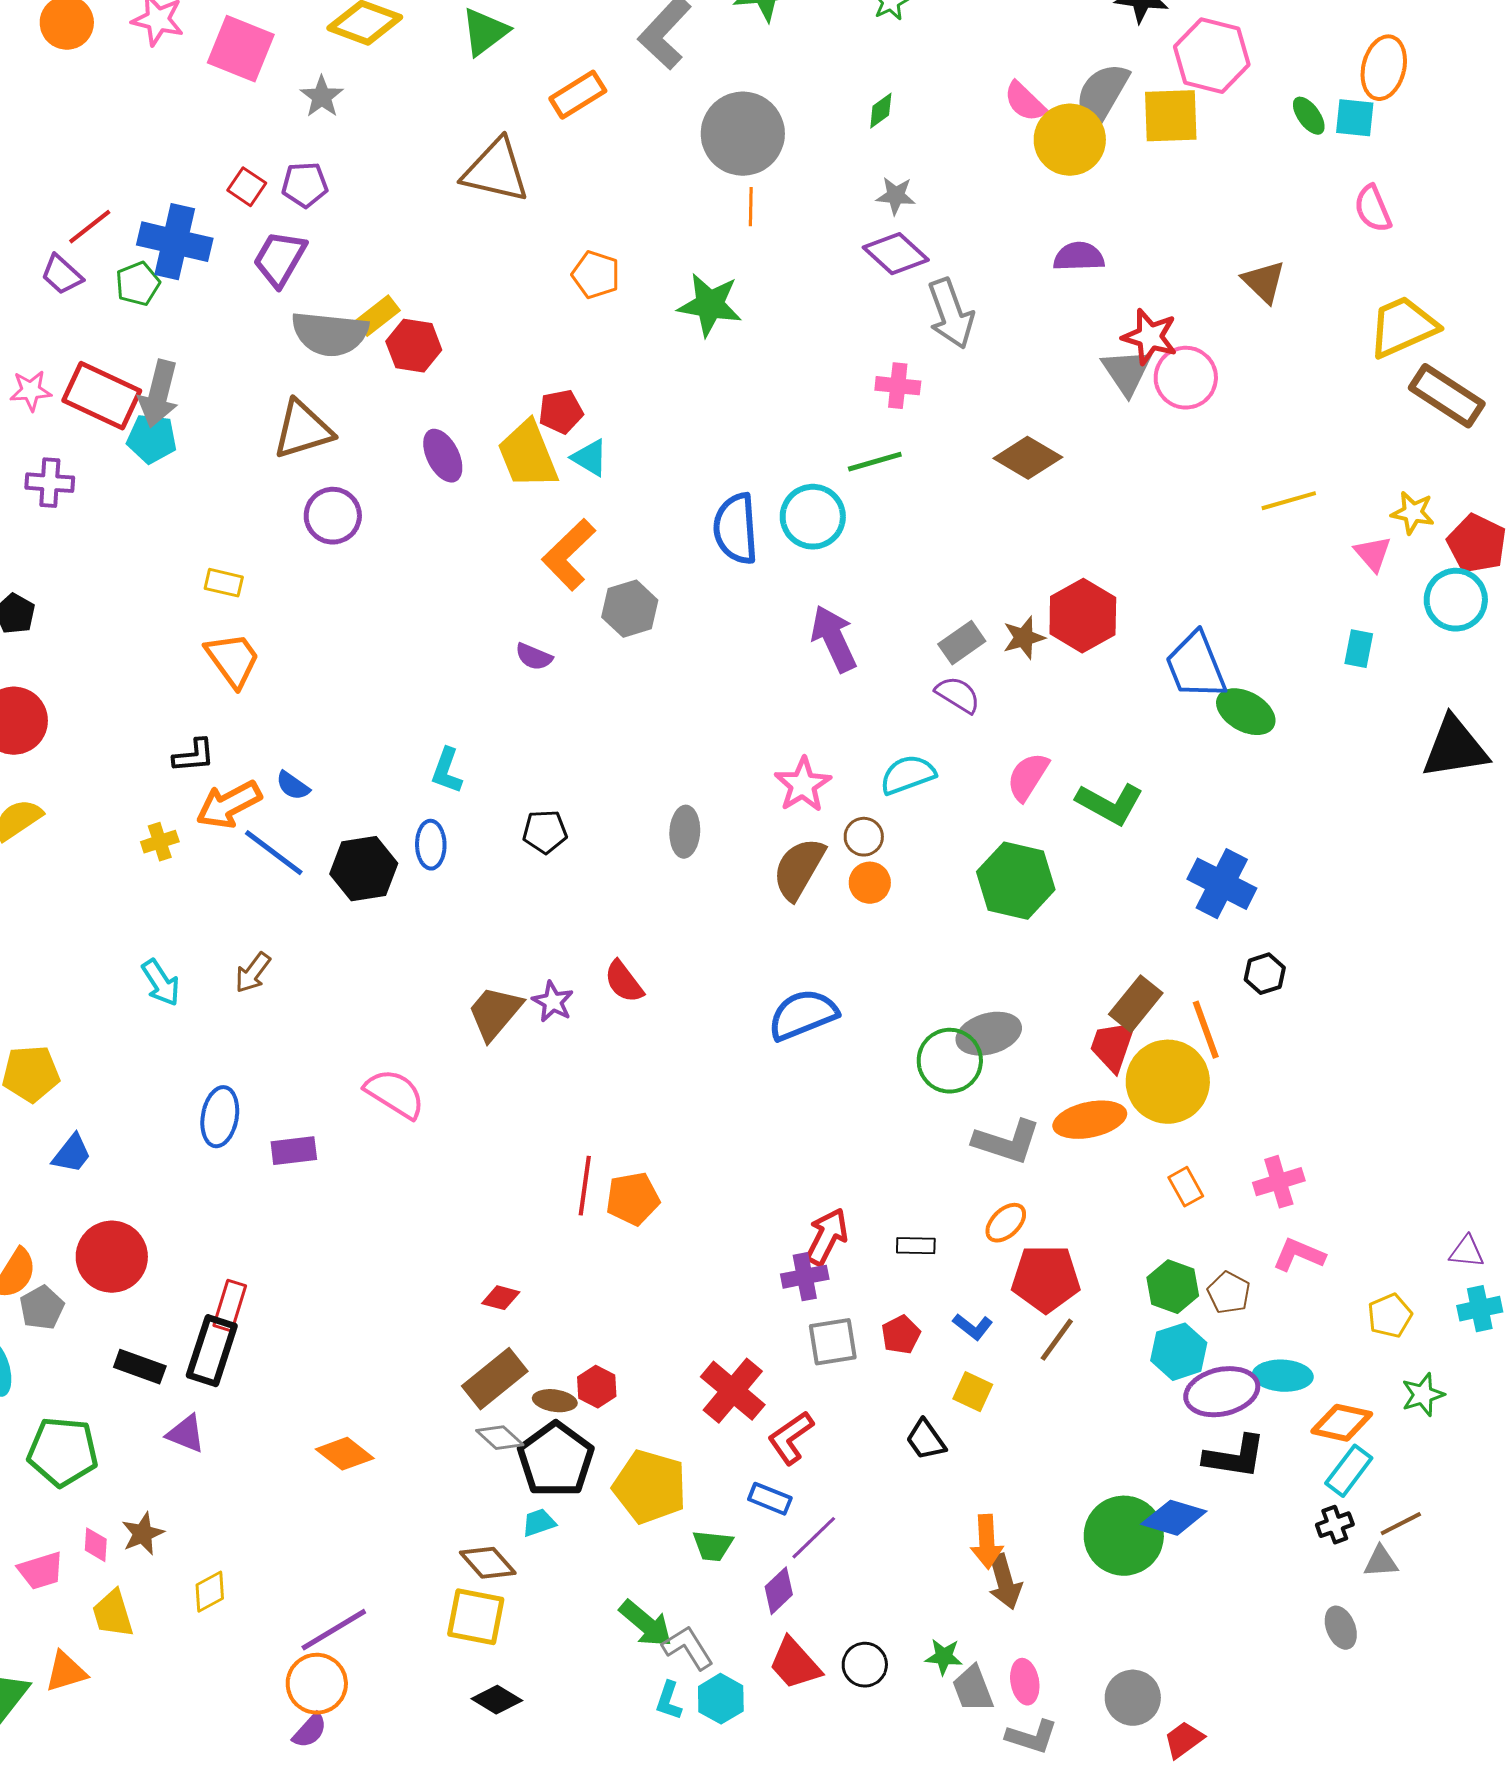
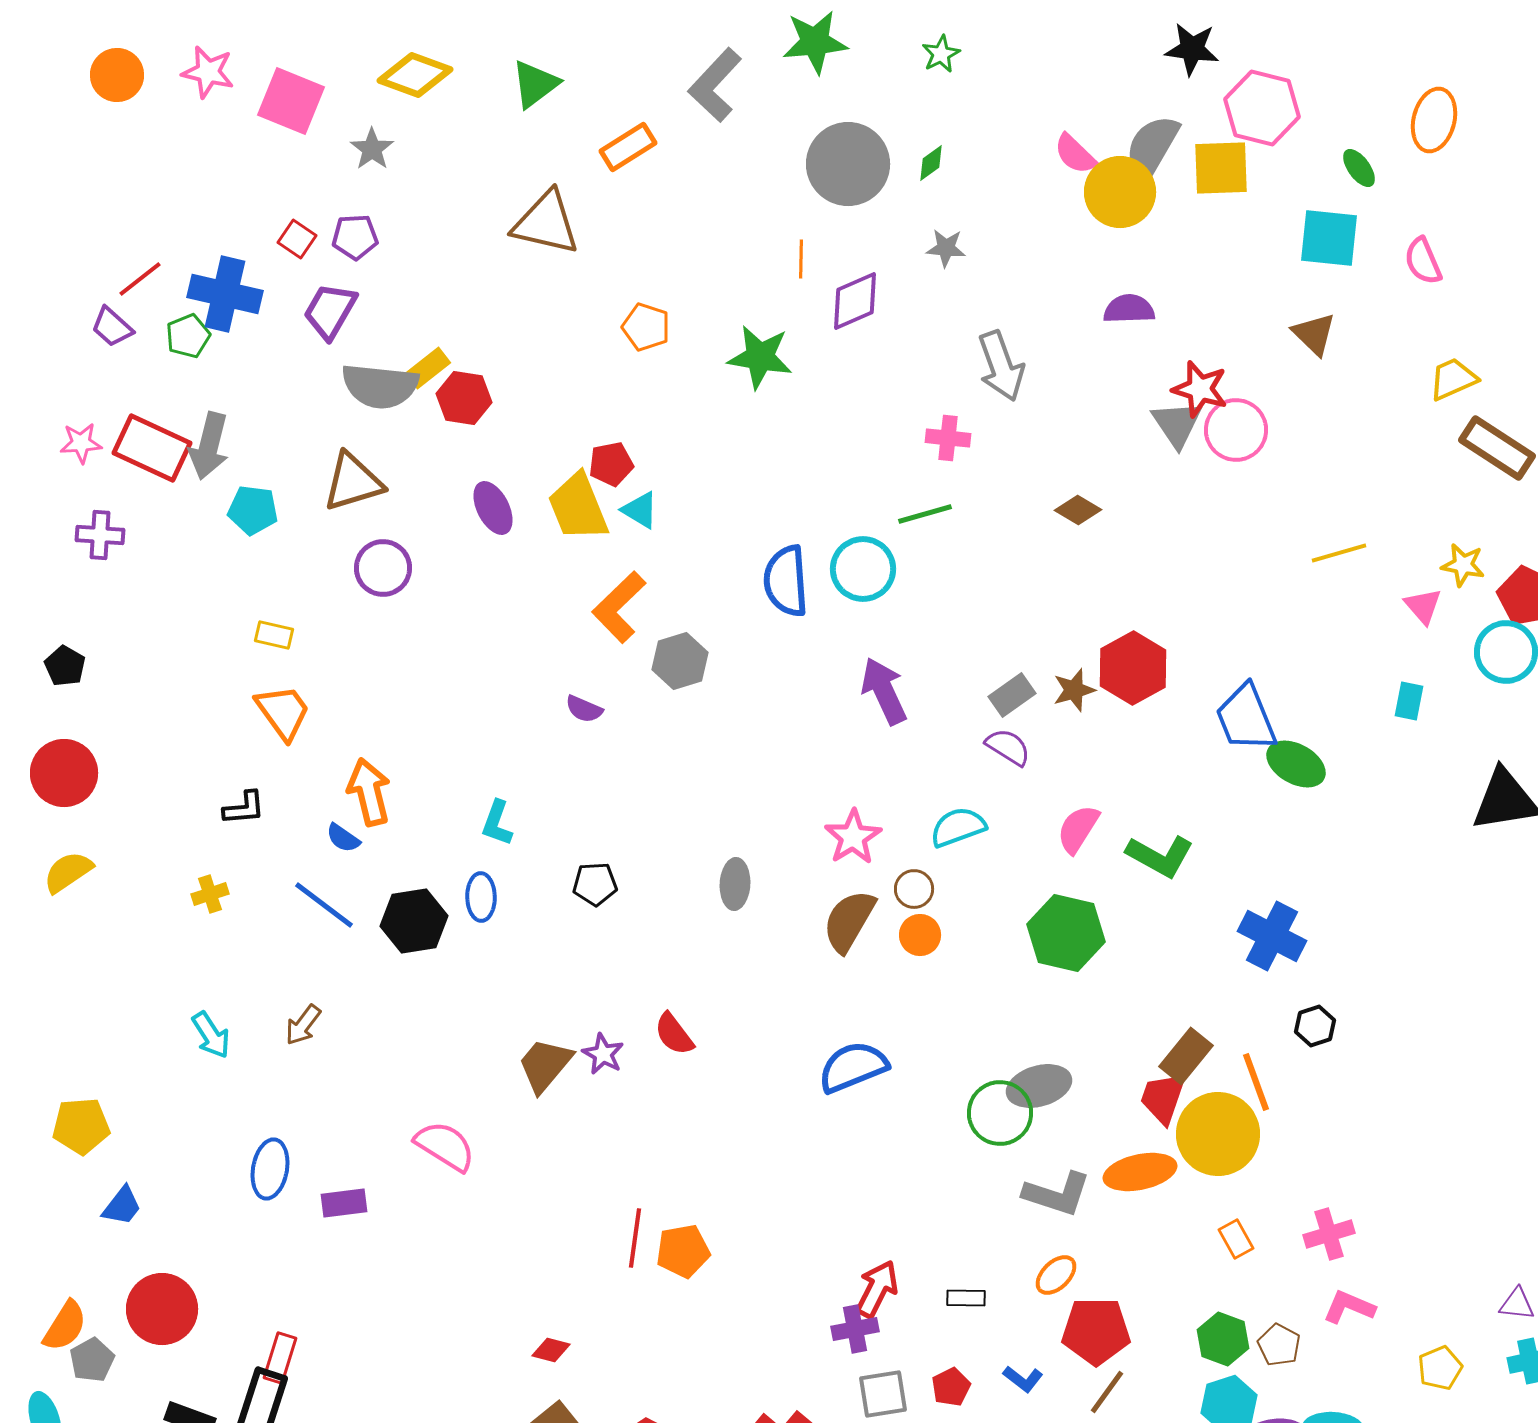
cyan square: (1355, 118) -> (1329, 238), moved, size x1.5
gray circle: (743, 134) -> (848, 164), moved
purple diamond: (896, 254) -> (855, 301), moved, turned -66
yellow trapezoid: (1403, 327) -> (1453, 379), size x0.7
cyan pentagon: (152, 439) -> (253, 510), moved
brown diamond: (1028, 458) -> (1078, 510), size x0.7
orange arrow: (229, 805) -> (369, 792), moved, turned 104

